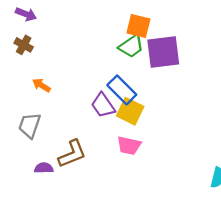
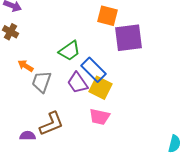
green trapezoid: (131, 46) -> (70, 51), moved
gray trapezoid: (30, 125) -> (42, 82), moved

